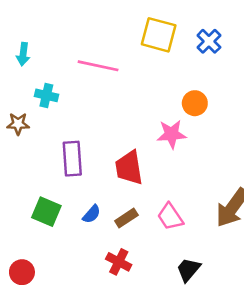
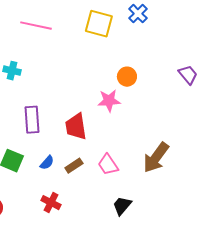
blue cross: (209, 41) -> (138, 14), moved
pink line: (98, 66) -> (36, 26), moved
red cross: (119, 262) -> (51, 203), moved

